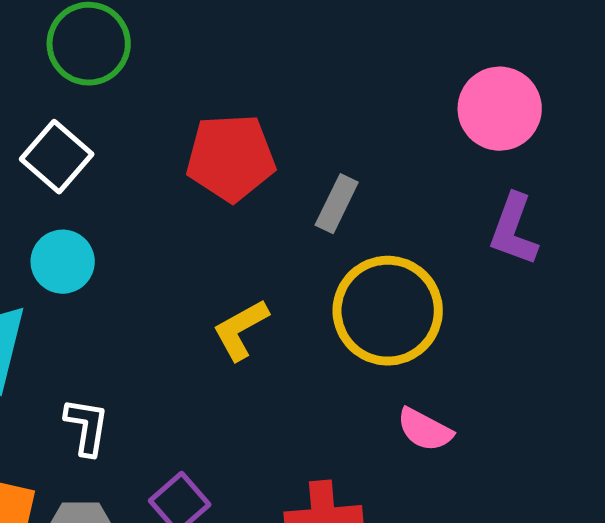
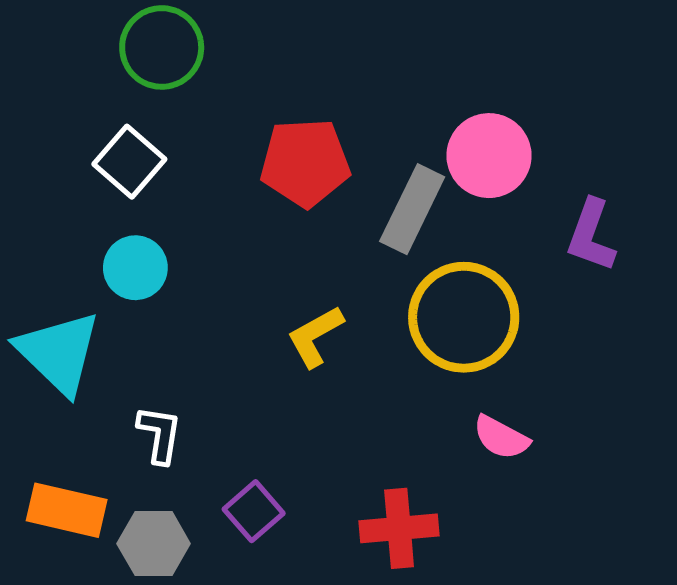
pink circle: (500, 109) -> (489, 156), moved
gray rectangle: (337, 204) -> (412, 209), size x1.5

